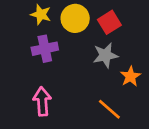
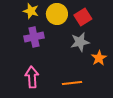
orange line: (109, 109) -> (72, 83), moved, turned -48

